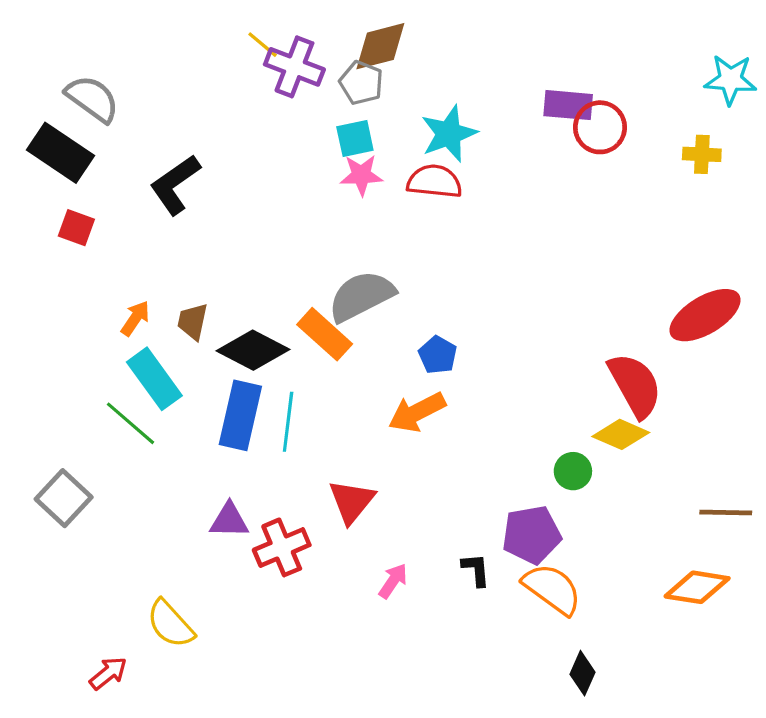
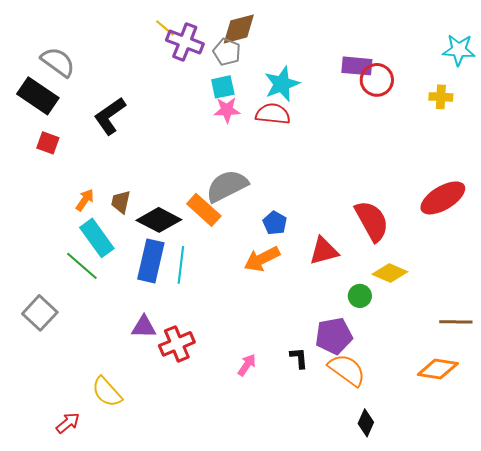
red semicircle: (635, 385) -> (372, 221), moved
red triangle: (352, 501) -> (324, 251), moved, turned 36

